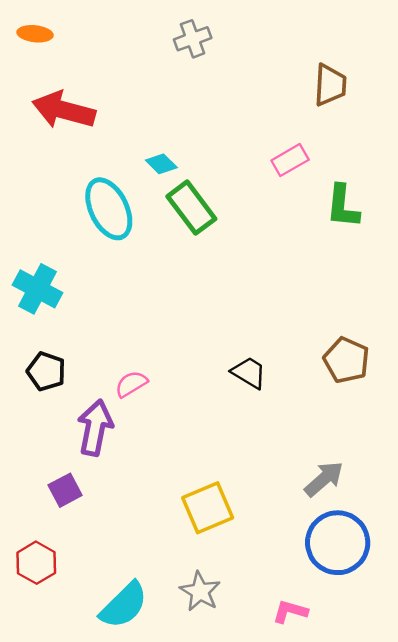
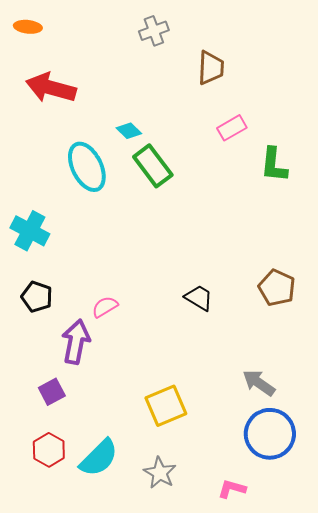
brown trapezoid: (330, 85) -> (211, 68), moved
gray arrow: (324, 479) -> (259, 383), turned -104
red hexagon: (36, 563) -> (49, 450), moved
cyan semicircle: (124, 605) -> (99, 458), moved

